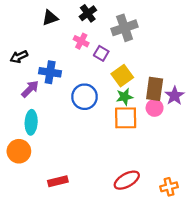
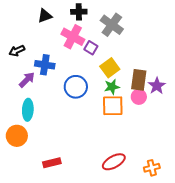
black cross: (88, 13) -> (79, 12), turned 35
gray cross: (125, 28) -> (112, 25), turned -35
pink cross: (81, 41) -> (73, 37), size x1.6

